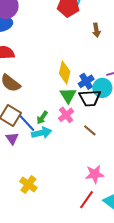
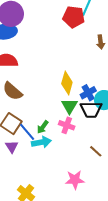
pink cross: (66, 115) -> (67, 125), turned -35
brown line: (90, 130) -> (96, 151), moved
pink star: (95, 174) -> (75, 180), moved

